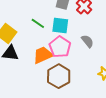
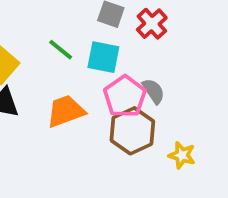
pink pentagon: (60, 47) -> (125, 96), moved
brown hexagon: (59, 76) -> (132, 131), moved

